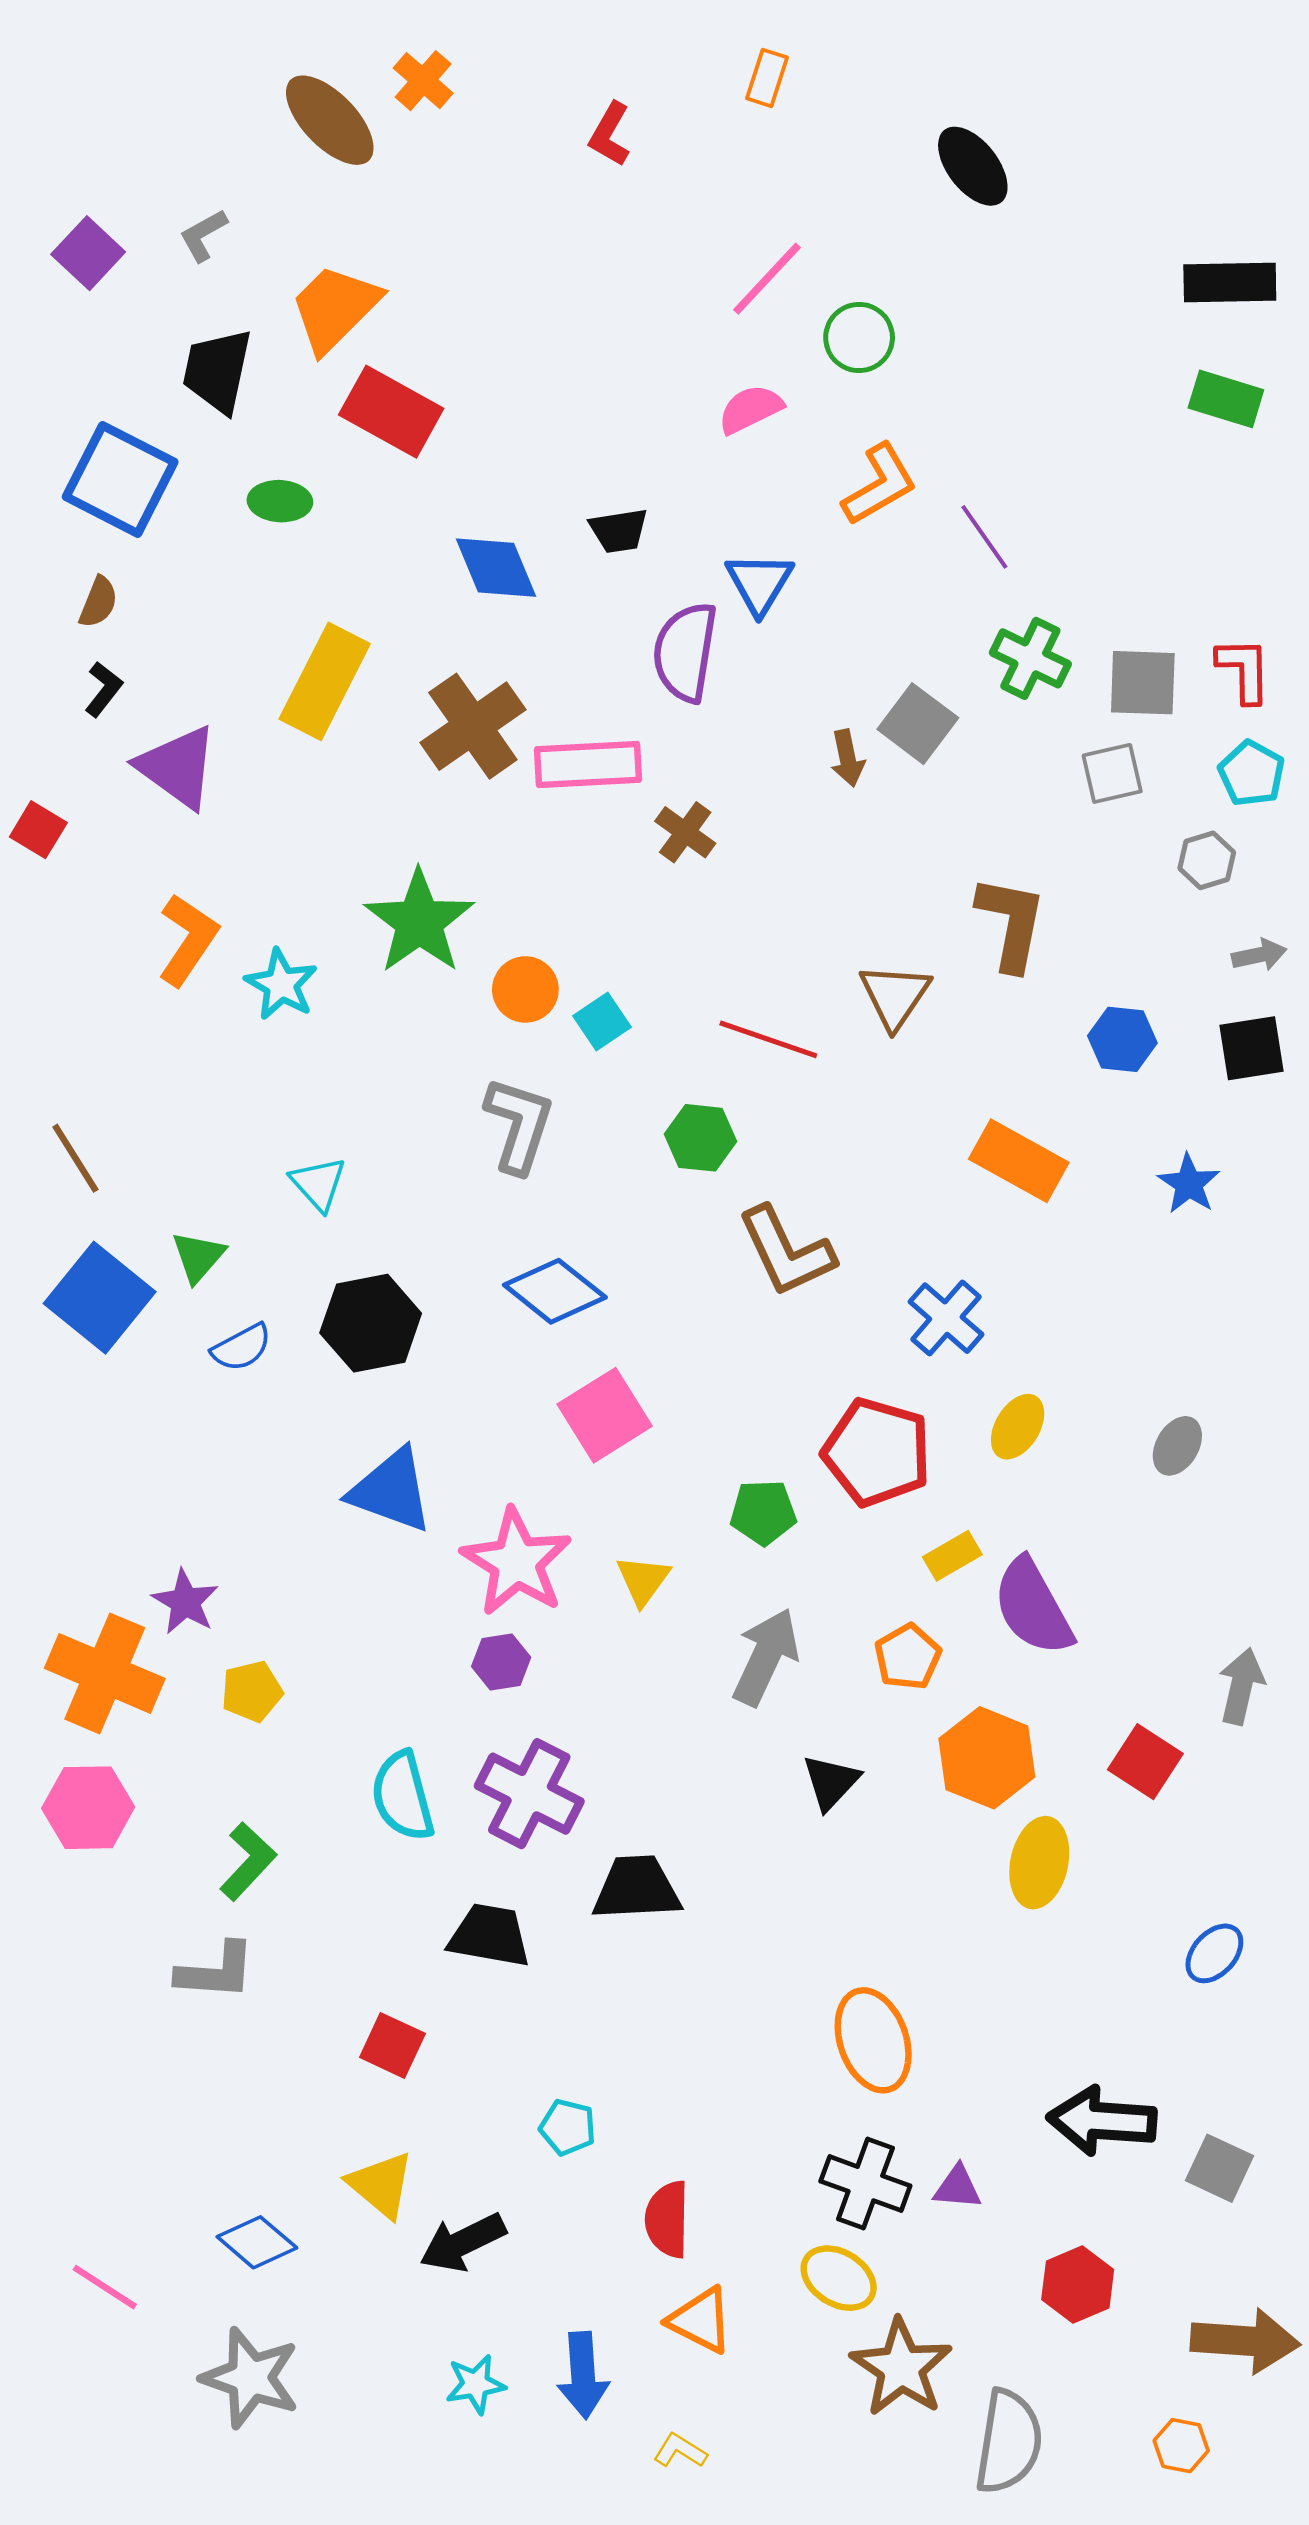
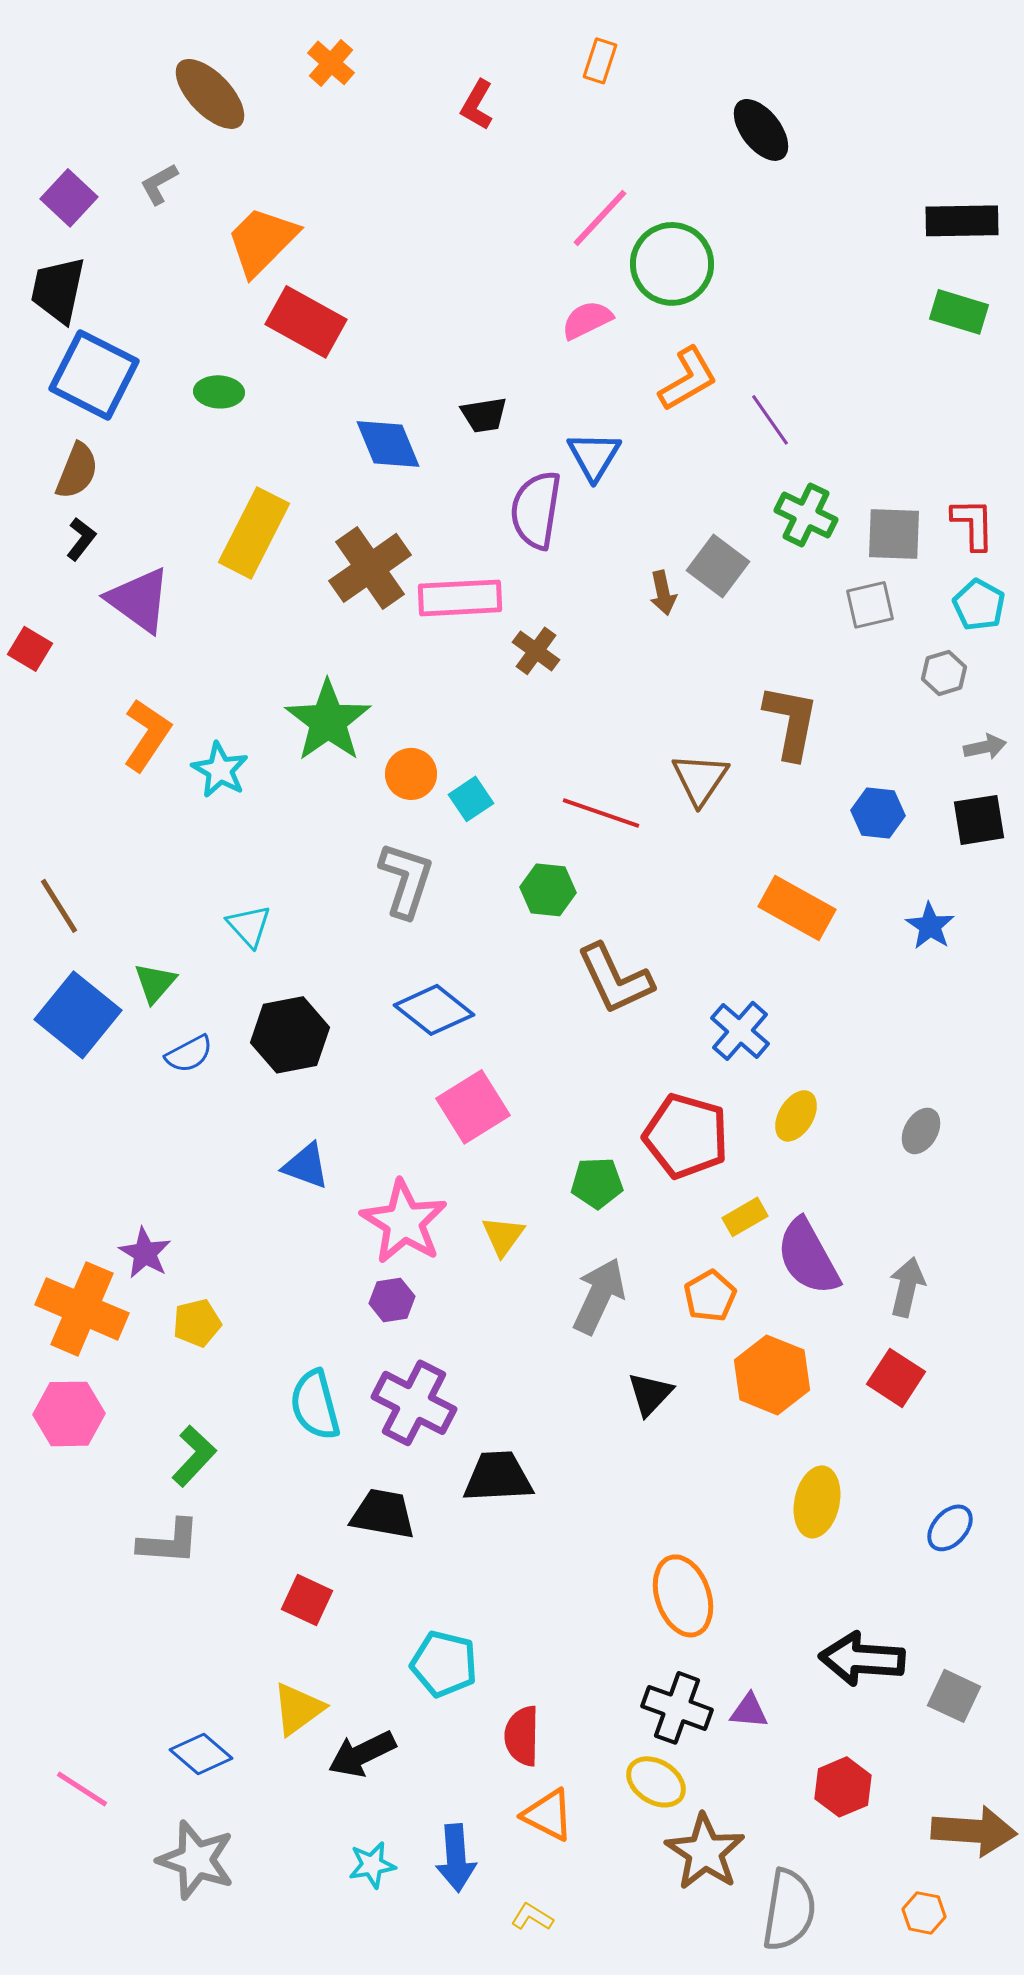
brown ellipse: (330, 120) -> (210, 94), moved
green circle: (859, 338) -> (672, 264), size x1.5
black trapezoid: (217, 371) -> (58, 290), moved
brown semicircle: (98, 602) -> (77, 471), size x1.4
blue triangle: (391, 1491) -> (306, 1166), size x0.7
gray arrow: (1241, 1686) -> (907, 1287), moved
yellow ellipse: (1039, 1863) -> (817, 1502), moved
cyan pentagon: (568, 2127) -> (444, 1664), size x1.5
yellow triangle: (381, 2185) -> (298, 1709), turned 44

